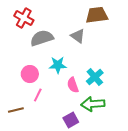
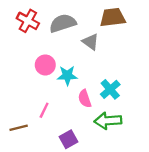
gray semicircle: (42, 38) -> (63, 23), moved
pink circle: (30, 74) -> (45, 65), moved
purple square: (71, 120) -> (68, 139), moved

